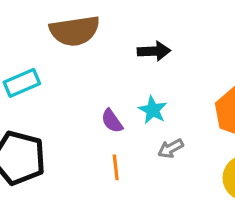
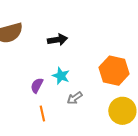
purple semicircle: (112, 121) -> (37, 85), turned 70

